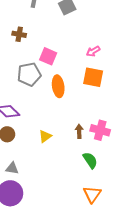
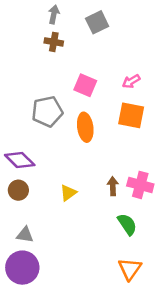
brown cross: (19, 34) -> (54, 42), moved
pink square: (48, 56) -> (85, 85), moved

